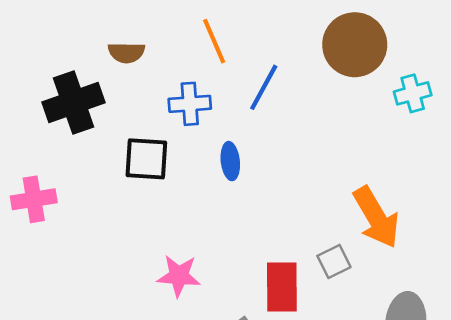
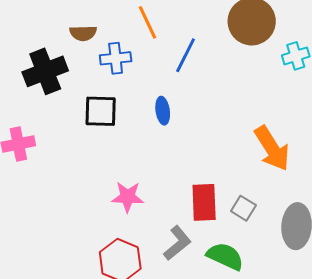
blue cross: (190, 104) -> (116, 58), moved
gray square: (334, 261) -> (243, 208), moved, turned -30

